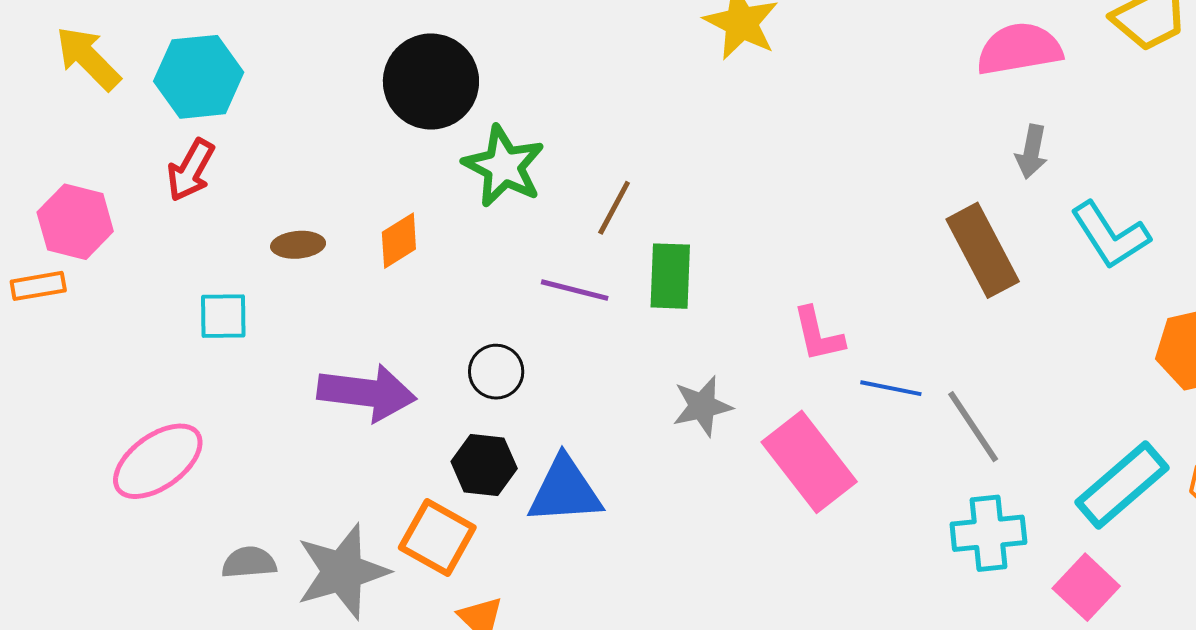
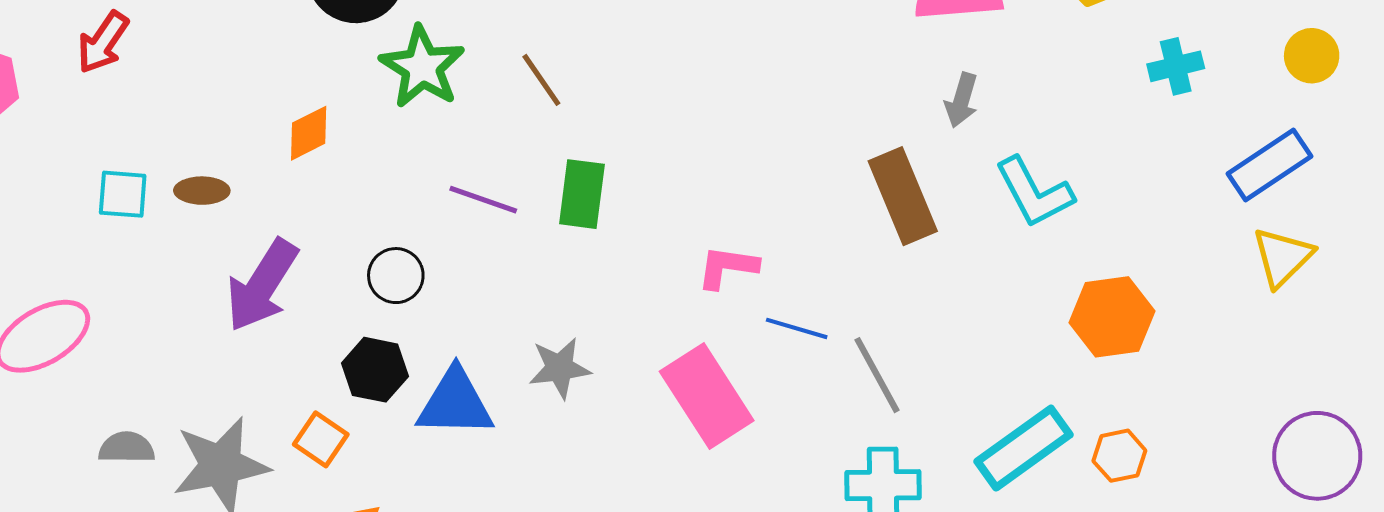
brown line: (614, 208) -> (541, 80), moved, turned -68
brown ellipse: (298, 245) -> (202, 191), moved
pink L-shape: (818, 334) -> (727, 267), turned 106
purple arrow: (367, 393) -> (262, 285), turned 110
gray star: (702, 406) -> (560, 368), moved
orange square: (437, 538) -> (321, 439), size x0.7

